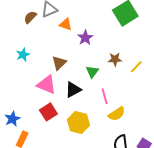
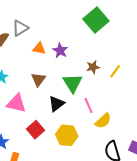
orange triangle: (66, 24) -> (39, 48), moved
green triangle: (92, 72) -> (73, 83), size x1.5
pink triangle: (47, 85) -> (16, 103), moved

